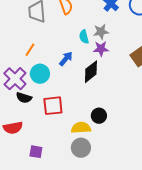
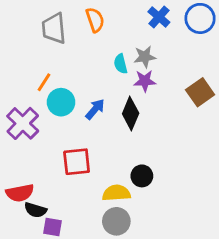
blue arrow: (66, 59) -> (95, 109), moved
black diamond: (91, 72) -> (131, 113), turned -30
cyan circle: (40, 74) -> (61, 102), moved
black semicircle: (24, 98) -> (35, 210), moved

